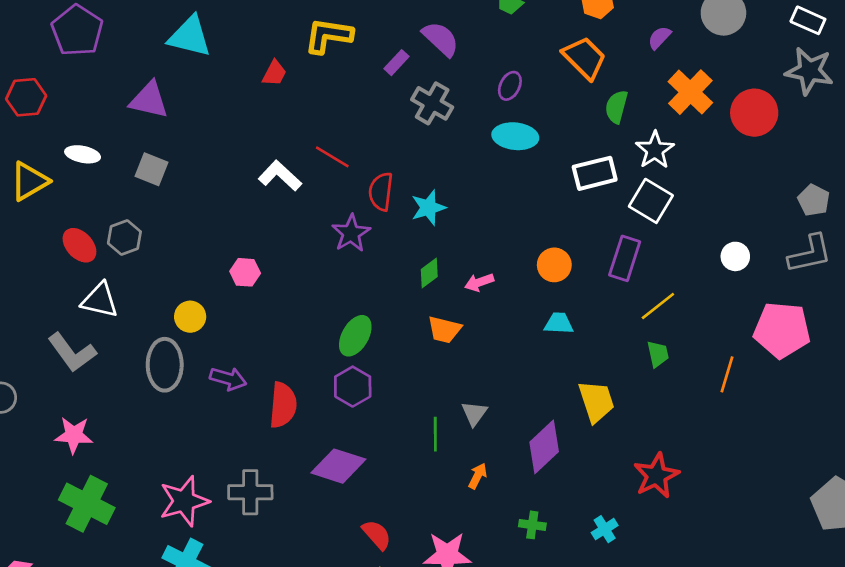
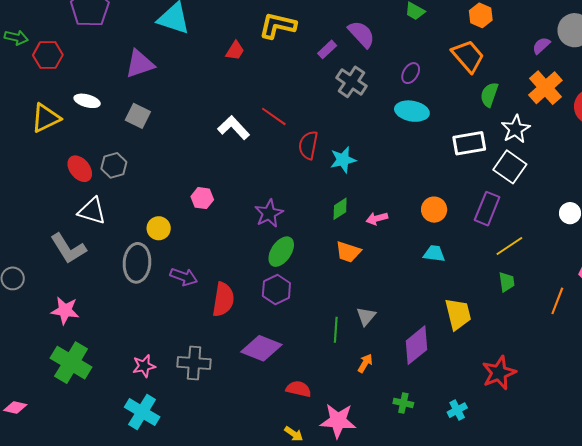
purple semicircle: (659, 38) -> (541, 46), moved
purple triangle: (149, 100) -> (140, 64), turned -36
purple star: (351, 233) -> (269, 213), moved
pink star: (184, 501) -> (144, 366), size x0.6
red semicircle: (377, 535) -> (299, 389), moved, turned -40

